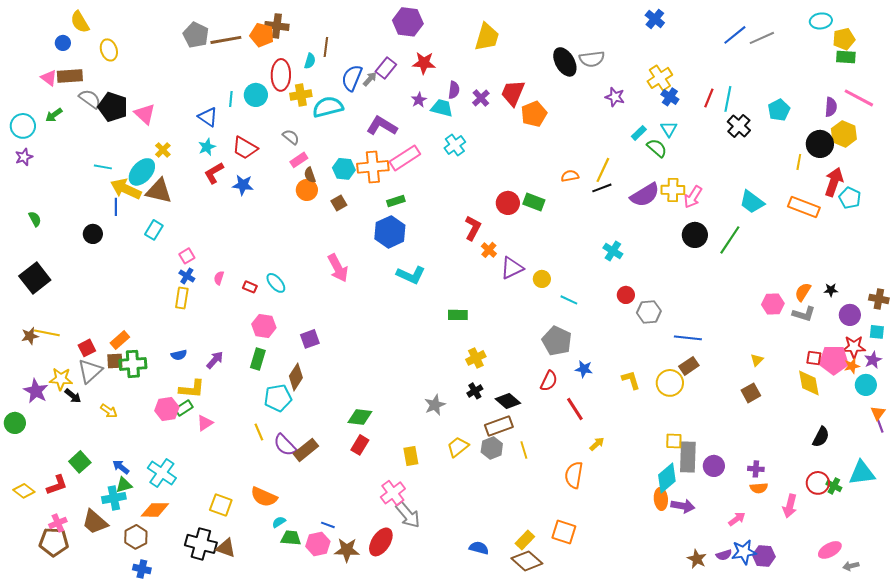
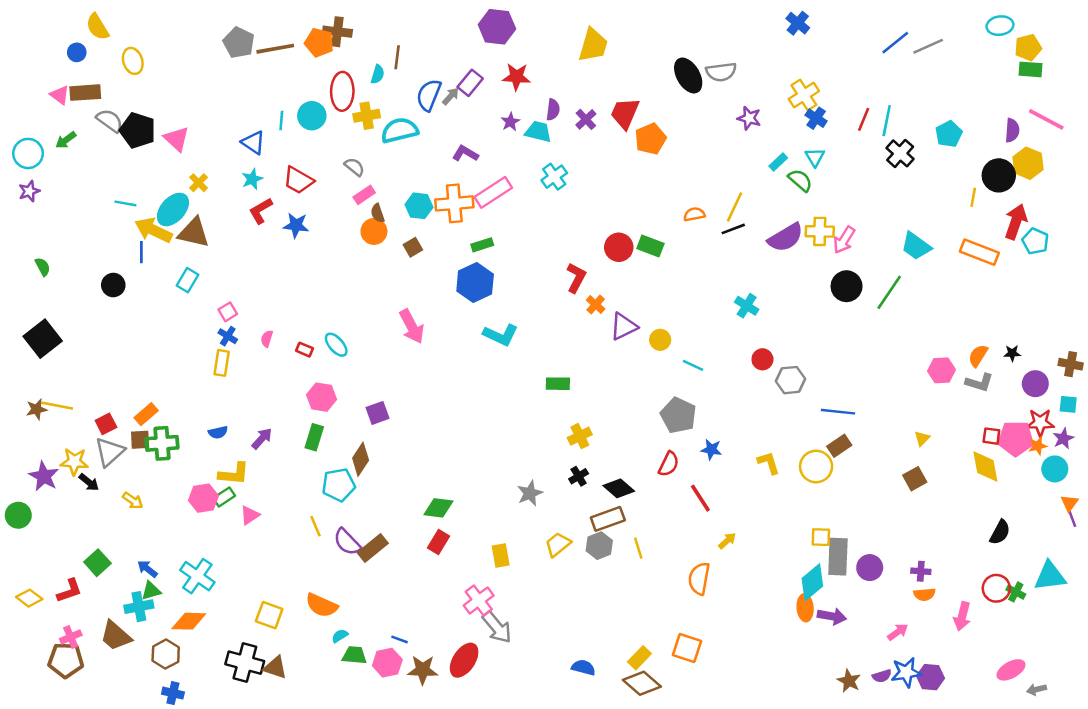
purple L-shape: (382, 126) -> (465, 153), size x0.7

